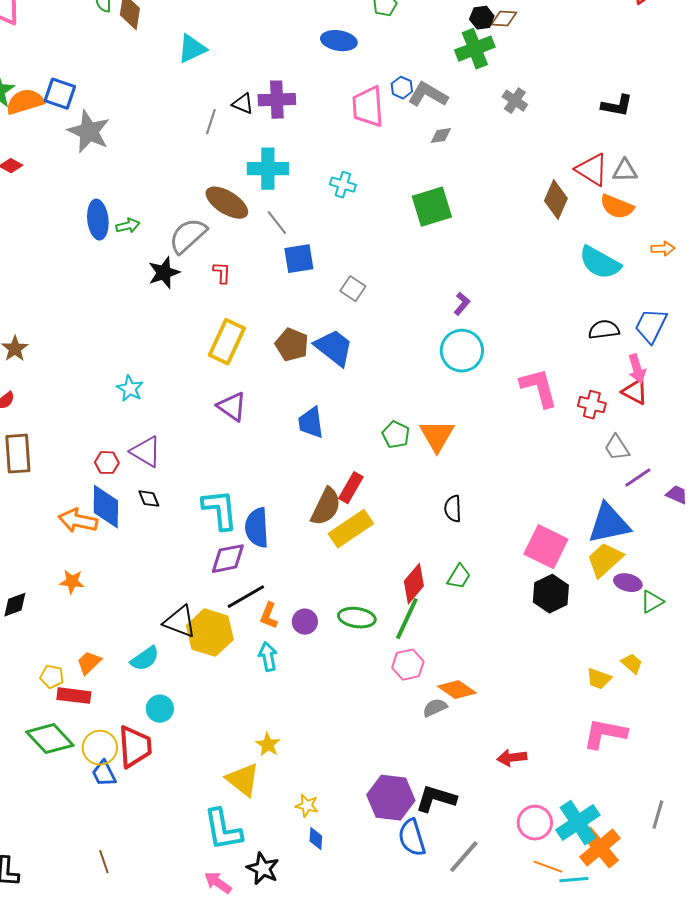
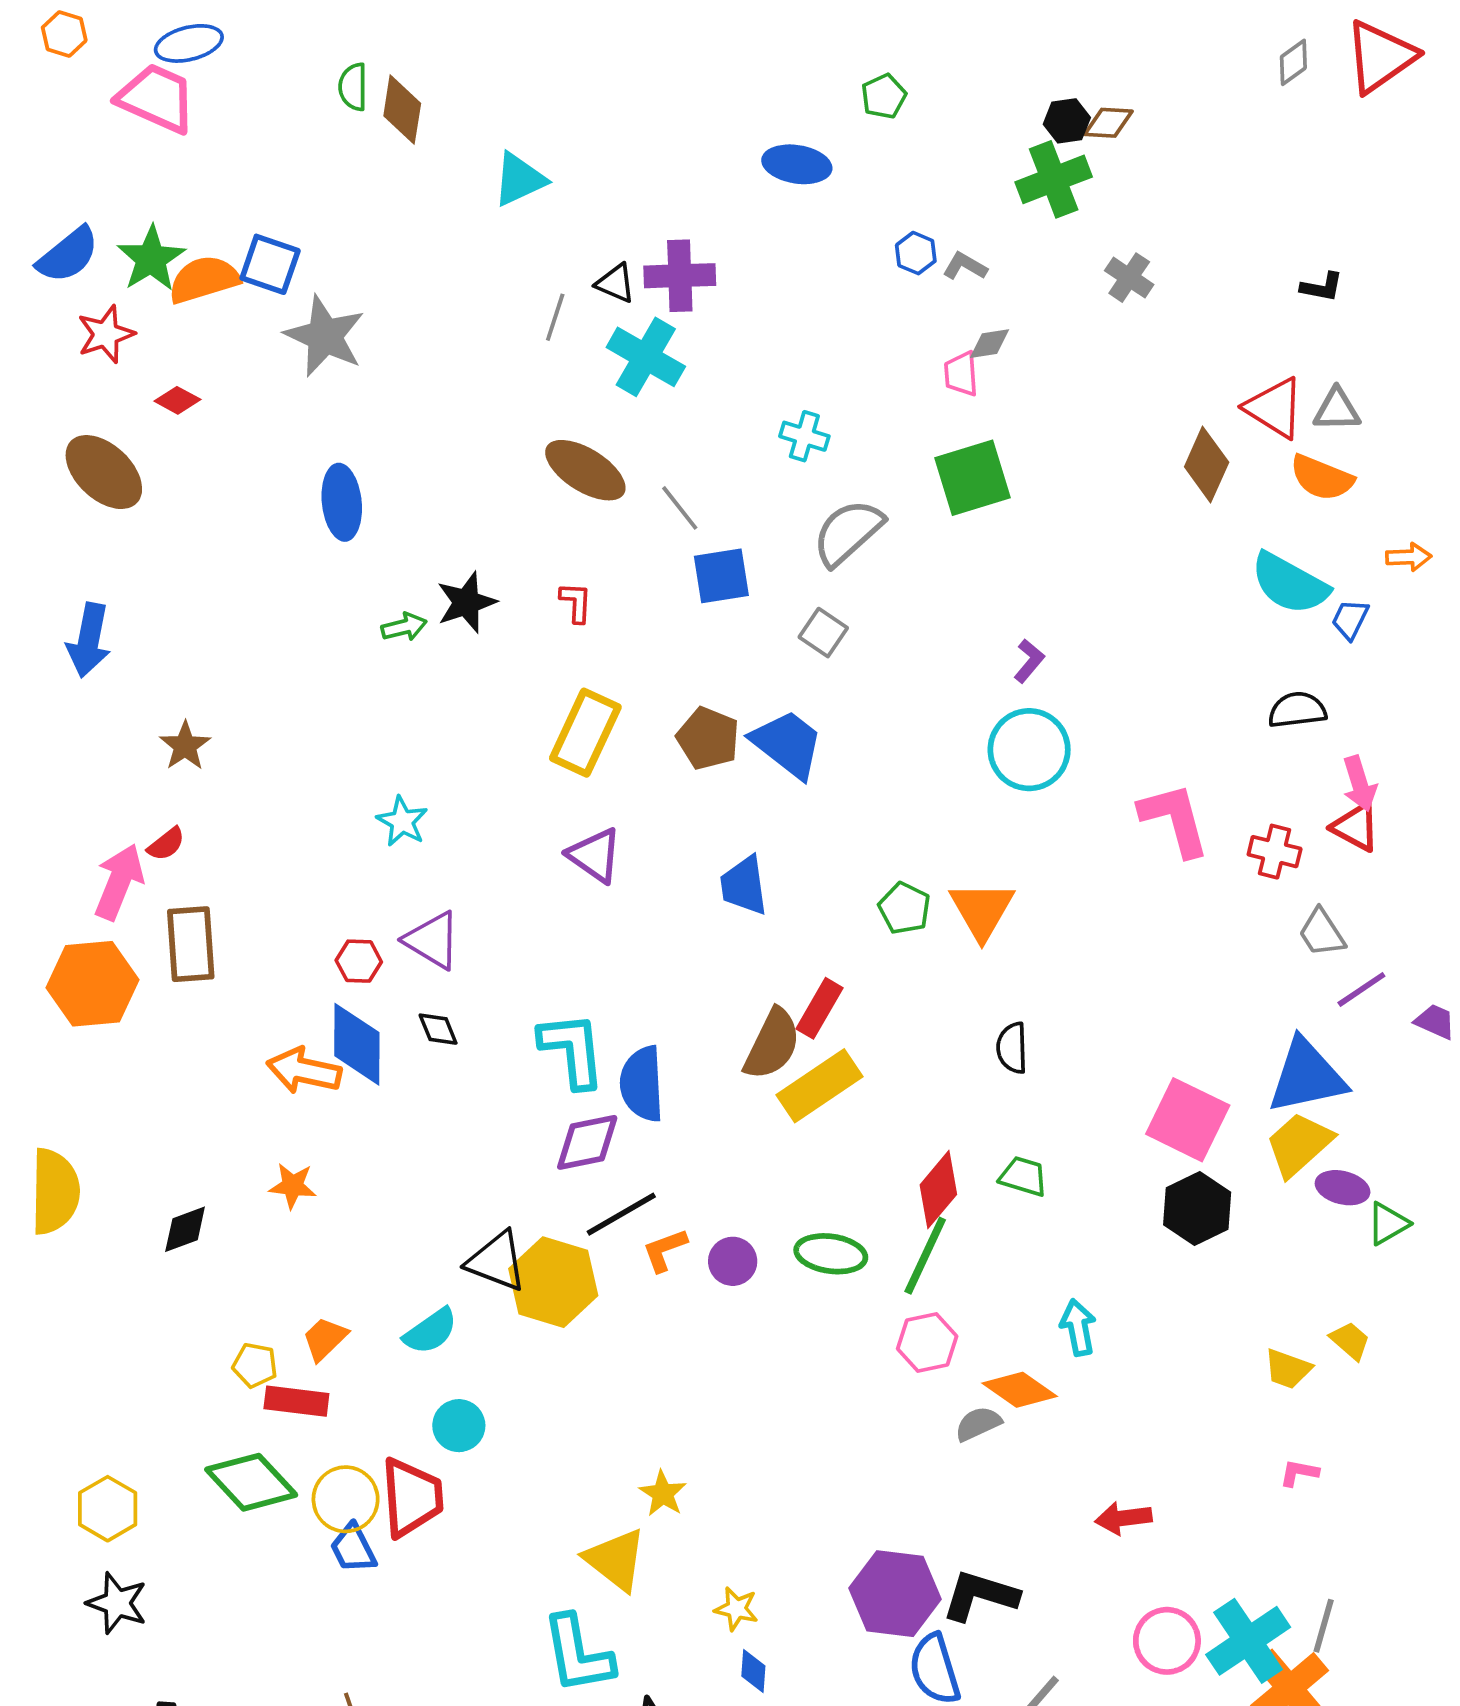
gray L-shape: (428, 95) -> (965, 266), size x0.6
black L-shape: (617, 106) -> (1322, 287), size x0.7
pink trapezoid: (368, 107) -> (961, 374), moved, size x0.6
cyan cross: (268, 169) -> (646, 357), moved, turned 30
green arrow: (128, 226) -> (404, 627), moved
gray semicircle: (188, 236) -> (848, 532), moved
blue trapezoid: (651, 326) -> (1350, 619), moved, size x0.6
green trapezoid: (459, 577) -> (1023, 1176), turned -104
orange L-shape: (269, 616) -> (665, 1250), turned 48
cyan arrow: (268, 657) -> (1078, 1327), moved
pink L-shape: (605, 734) -> (1299, 1473), size x0.5
gray line: (658, 815) -> (1324, 1626), moved

